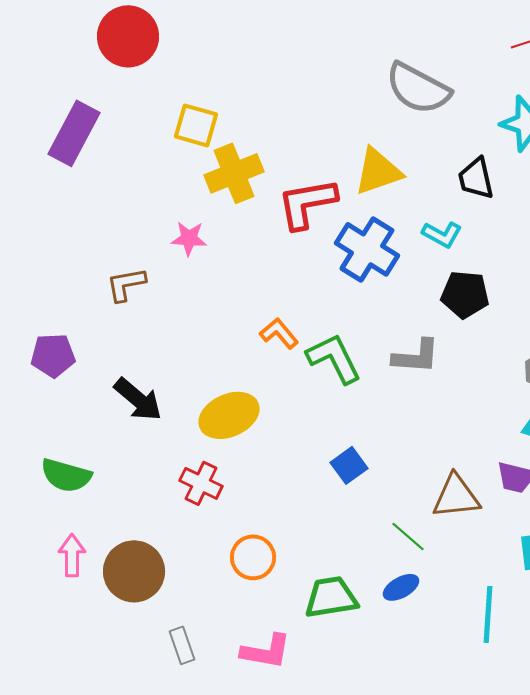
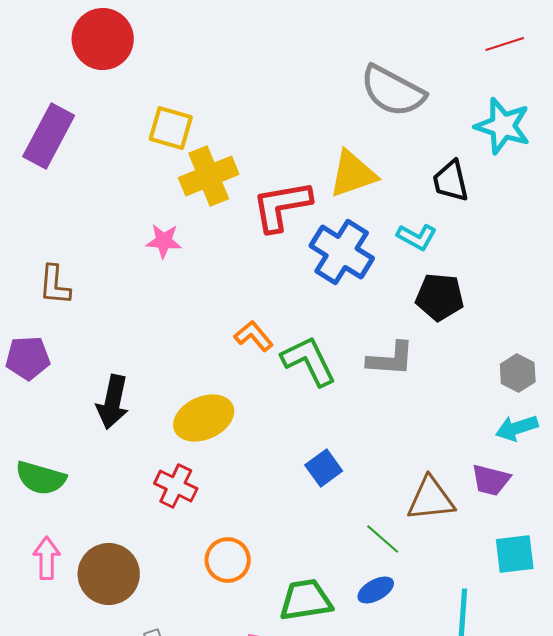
brown L-shape: (126, 284) -> (55, 285), moved, turned -75
black arrow: (138, 399) -> (113, 402), turned 62

